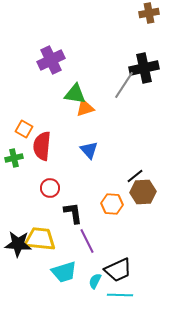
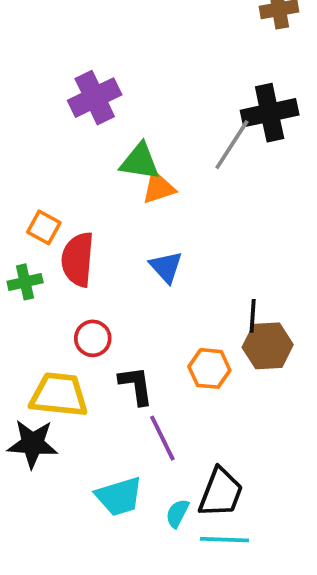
black line: (135, 176) -> (253, 316), turned -48
yellow trapezoid: (40, 239) -> (59, 395), moved
black trapezoid: (118, 270) -> (221, 493), turned -44

